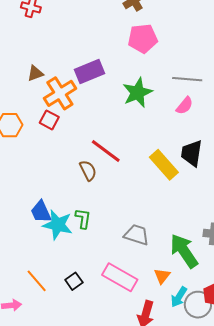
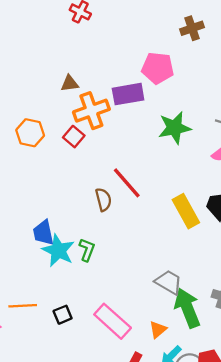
pink pentagon: (143, 38) -> (158, 68), moved
gray trapezoid: (137, 235) -> (169, 282), moved
orange line: (37, 281) -> (23, 306), turned -65

